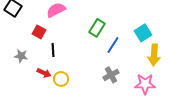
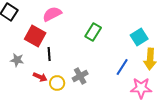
red square: (39, 32) -> (35, 36), size x1.5
blue line: (113, 45) -> (122, 67), moved
gray cross: (111, 75) -> (80, 76), moved

